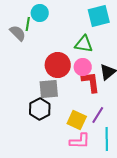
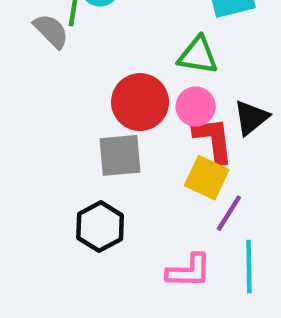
black hexagon: (40, 109) -> (100, 227), moved
yellow square: (77, 120) -> (207, 178), moved

